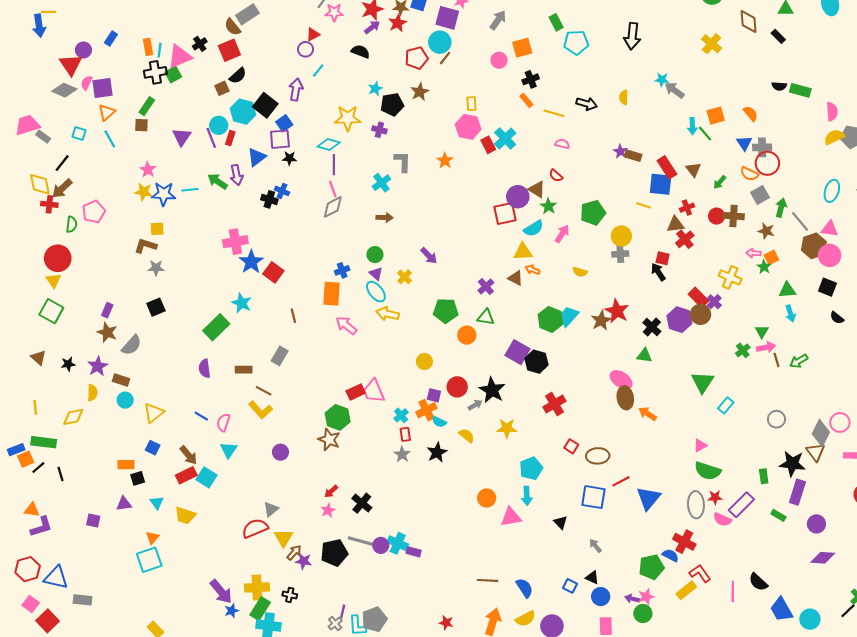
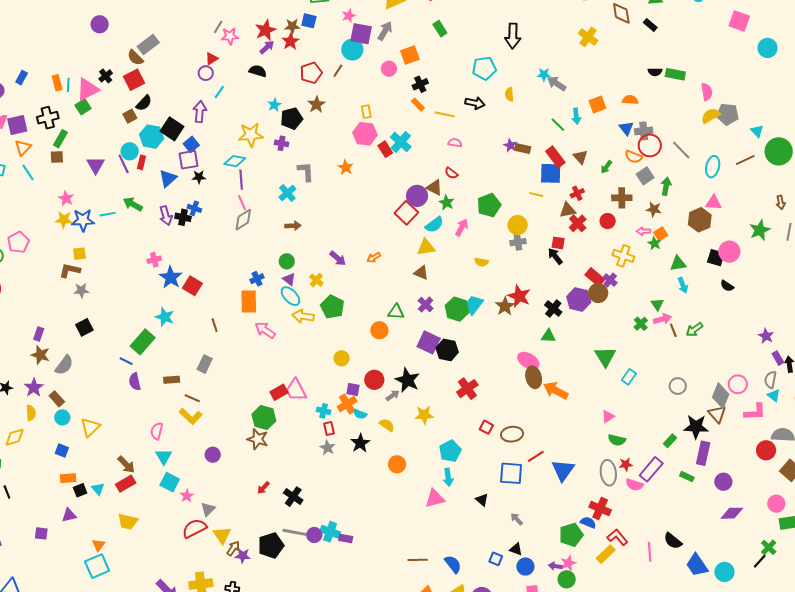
purple square: (447, 18) -> (361, 34), moved
cyan circle: (440, 42) -> (352, 50), moved
cyan pentagon: (576, 42) -> (484, 68), moved
black cross: (155, 72) -> (48, 118), moved
orange semicircle: (751, 114) -> (630, 100), turned -42
green line: (705, 134) -> (558, 125), moved
purple arrow: (237, 175) -> (166, 216), moved
red square: (505, 214) -> (406, 213), turned -30
red circle: (717, 216) -> (608, 221), moved
gray line: (800, 221) -> (681, 150), moved
pink cross: (235, 242) -> (154, 260), size x0.6
pink circle: (830, 255) -> (729, 252), moved
orange arrow: (532, 270) -> (374, 257), moved, turned -48
purple cross: (486, 286) -> (426, 305), moved
green pentagon: (446, 311) -> (332, 307), moved, turned 30
brown rectangle: (121, 380) -> (57, 399), turned 35
orange arrow: (647, 414) -> (556, 391), size x1.4
cyan cross: (401, 415) -> (324, 411), turned -32
blue line: (201, 416) -> (126, 361), moved
blue square: (153, 448) -> (62, 451), moved
green semicircle: (708, 471) -> (617, 440), size x0.7
green rectangle: (764, 476) -> (670, 441), turned 56
cyan square: (206, 477) -> (170, 482), moved
orange circle: (487, 498) -> (397, 464), moved
cyan triangle: (157, 503) -> (98, 489), moved
pink star: (328, 510) -> (187, 496), moved

